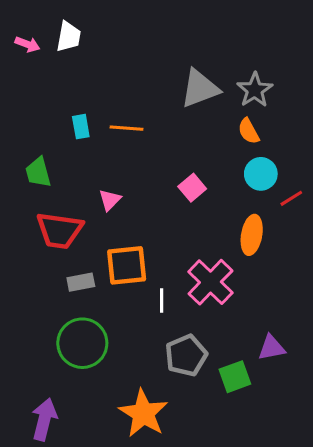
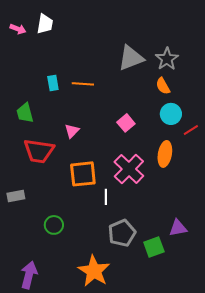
gray rectangle: (81, 282) -> (16, 196), moved
pink cross: (210, 282) -> (129, 169), moved
green circle: (82, 343) -> (54, 225), size x0.6

